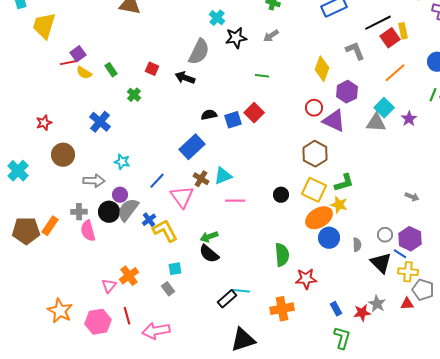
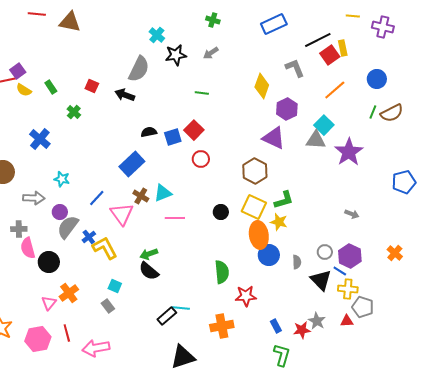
red circle: (314, 108) -> (201, 159), moved
purple star: (409, 119) -> (349, 152), moved, size x1.8
black circle: (109, 212) -> (49, 262), moved
orange ellipse: (319, 218) -> (259, 235), turned -68
cyan square: (175, 269) -> (115, 286), turned 32

